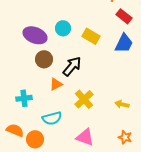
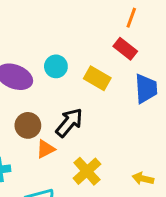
red rectangle: (124, 16) -> (125, 49), moved
blue trapezoid: (124, 43) -> (146, 89), turned -30
brown circle: (44, 59) -> (28, 125), moved

